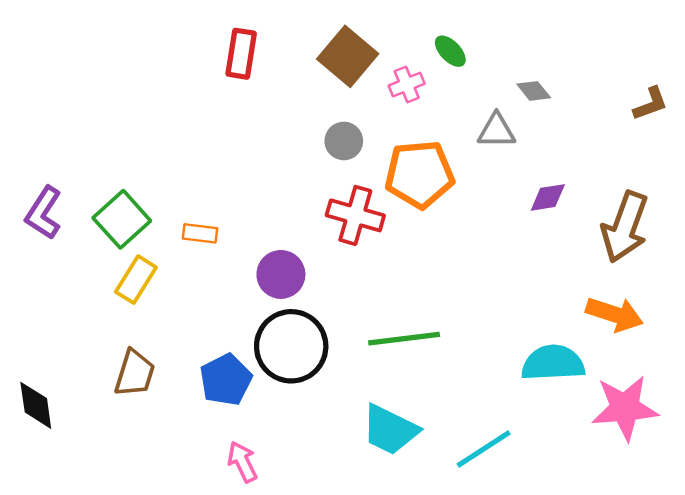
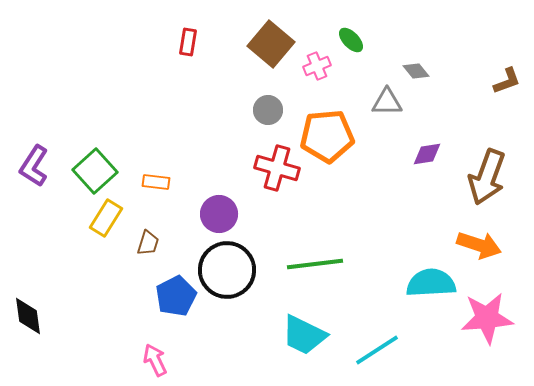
red rectangle: (241, 54) -> (188, 42), size x0.7
brown trapezoid: (135, 373) -> (148, 243), moved, size x0.7
pink arrow: (242, 462) -> (155, 360), moved

